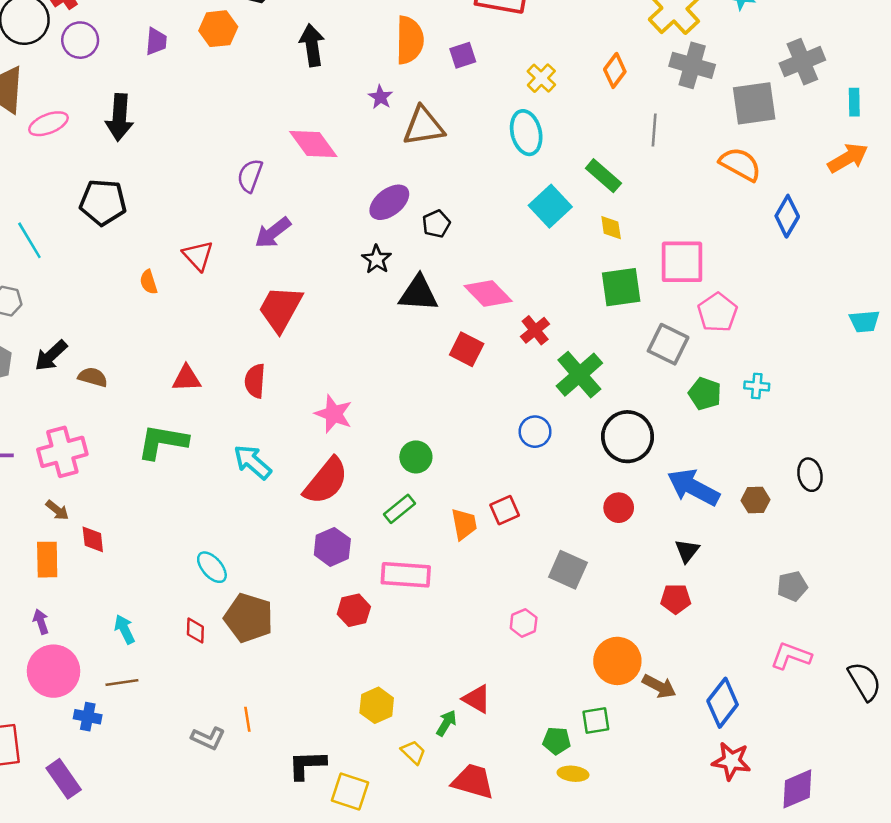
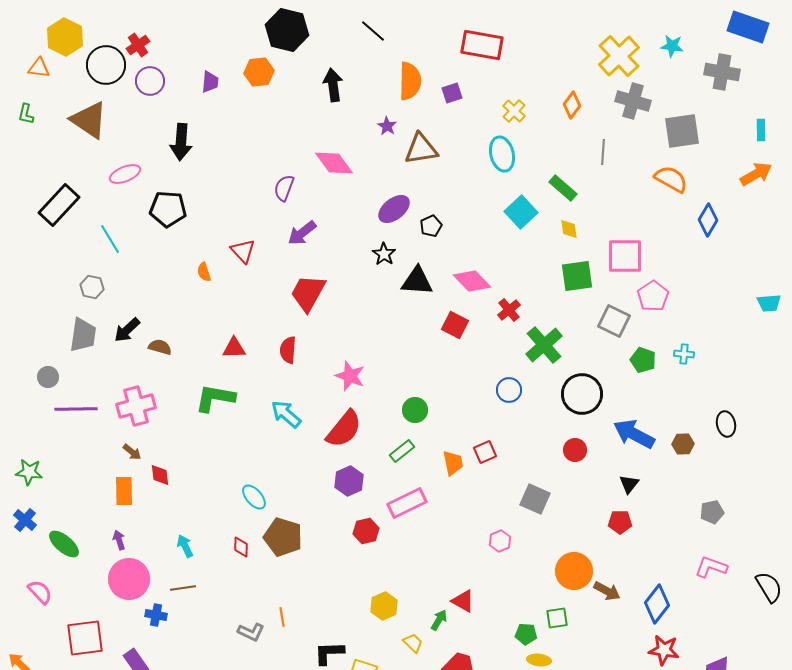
gray cross: (802, 62) -> (722, 72), moved, turned 32
pink ellipse: (48, 124) -> (125, 174), moved
pink rectangle: (406, 575) -> (407, 503), turned -30

